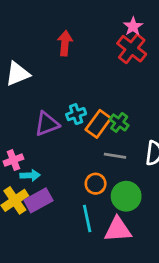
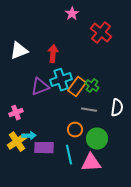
pink star: (133, 26) -> (72, 14), moved
red arrow: (65, 43) -> (53, 54), moved
cyan cross: (76, 114) -> (61, 80), size x1.5
cyan arrow: (30, 175) -> (29, 136), moved
purple rectangle: (38, 200) -> (44, 148), moved, turned 30

